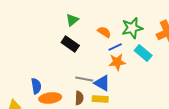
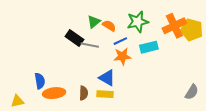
green triangle: (72, 20) -> (94, 22), moved
cyan rectangle: (143, 53) -> (149, 47), turned -54
gray line: (84, 79) -> (90, 45), moved

